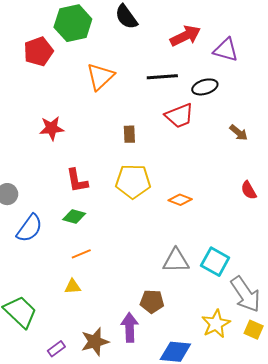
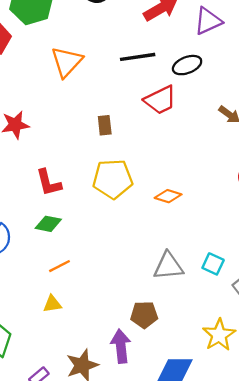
purple triangle: (226, 50) -> (208, 21), turned -36
cyan square: (215, 262) -> (213, 264), size x0.7

